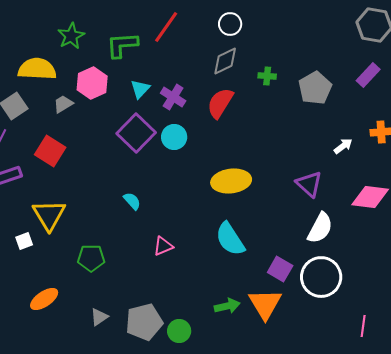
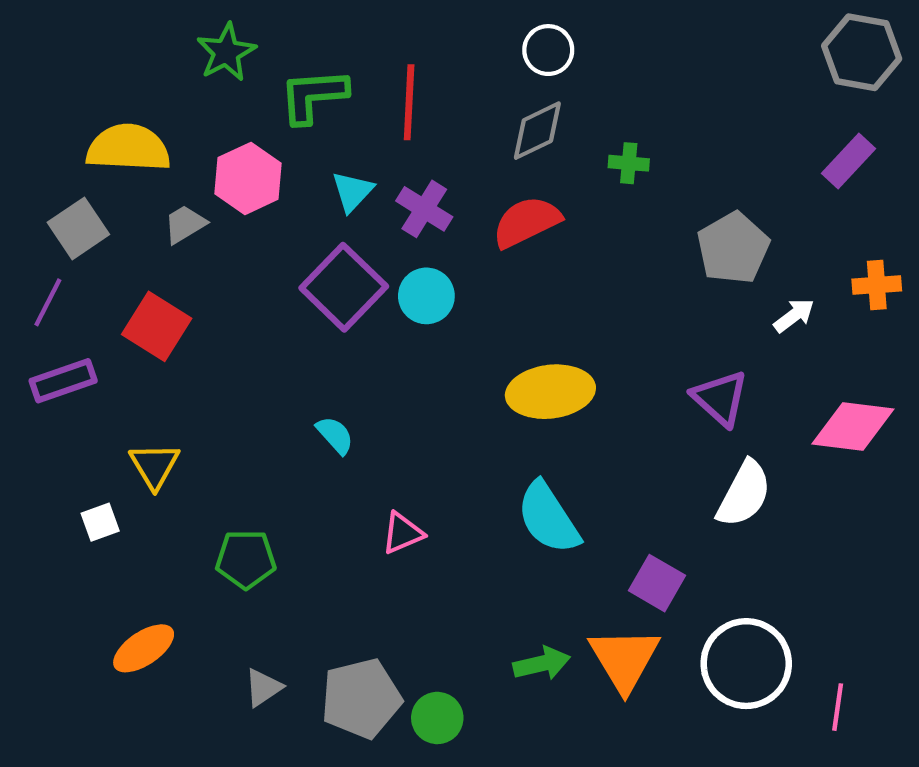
red line: (166, 27) -> (409, 102), moved, turned -32
green star: (71, 36) -> (226, 52), moved
gray pentagon: (315, 88) -> (733, 248), moved
red semicircle: (220, 103) -> (526, 222), turned 32
yellow triangle: (49, 215) -> (154, 466), size x0.7
white circle: (321, 277) -> (746, 664), moved

